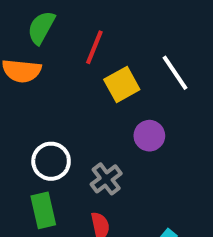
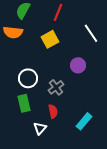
red line: (94, 47) -> (58, 12), moved
yellow square: (122, 85) -> (50, 39), moved

